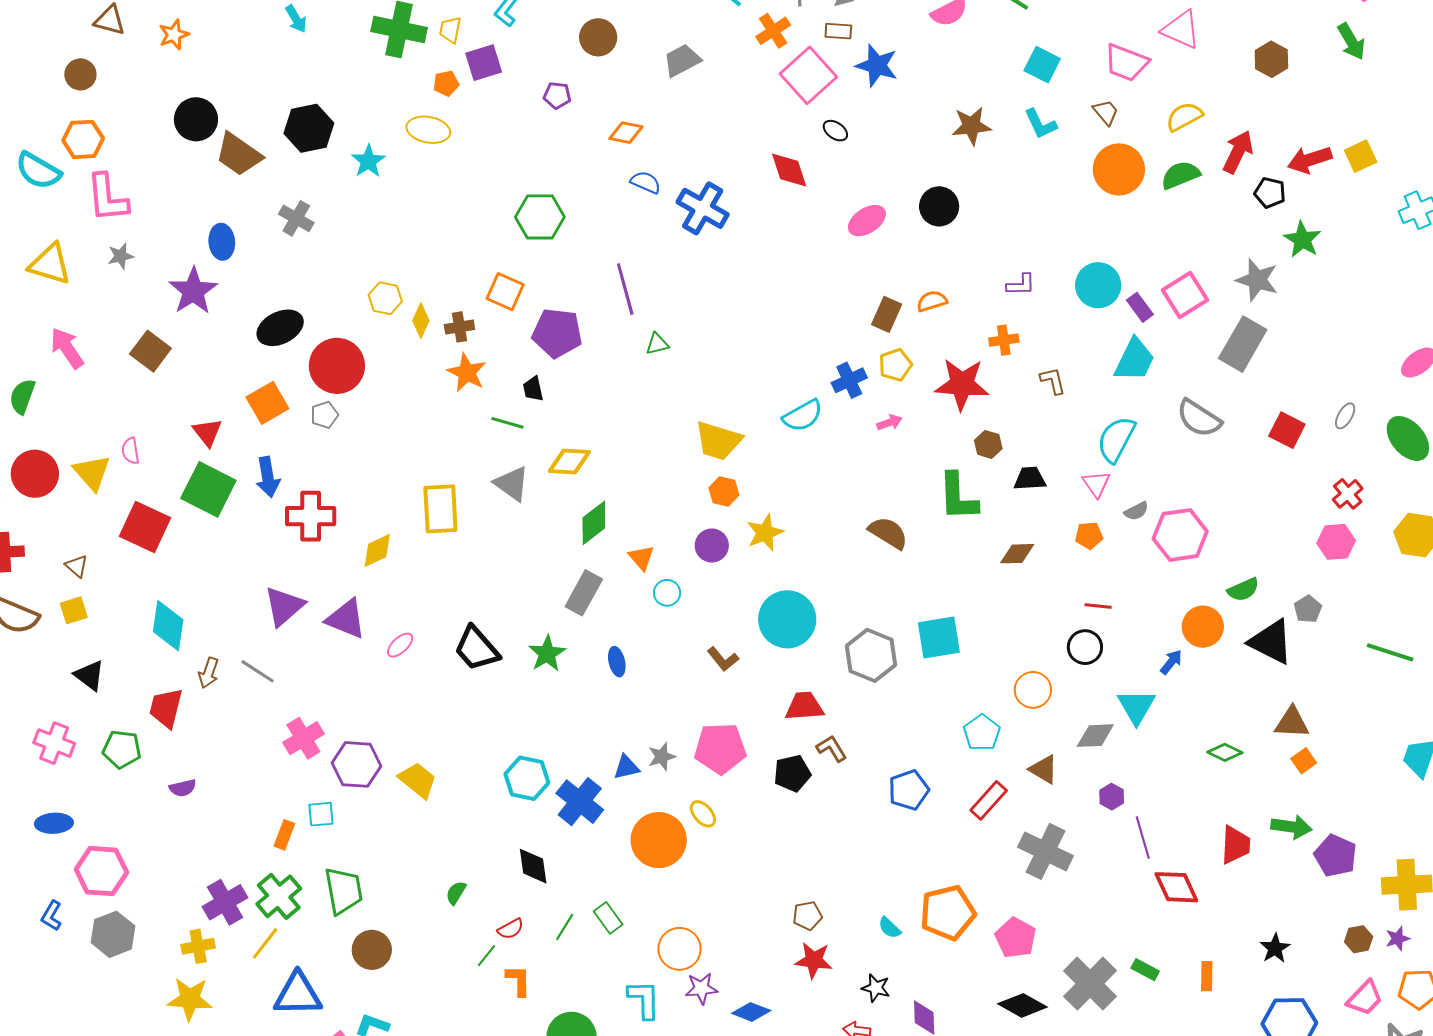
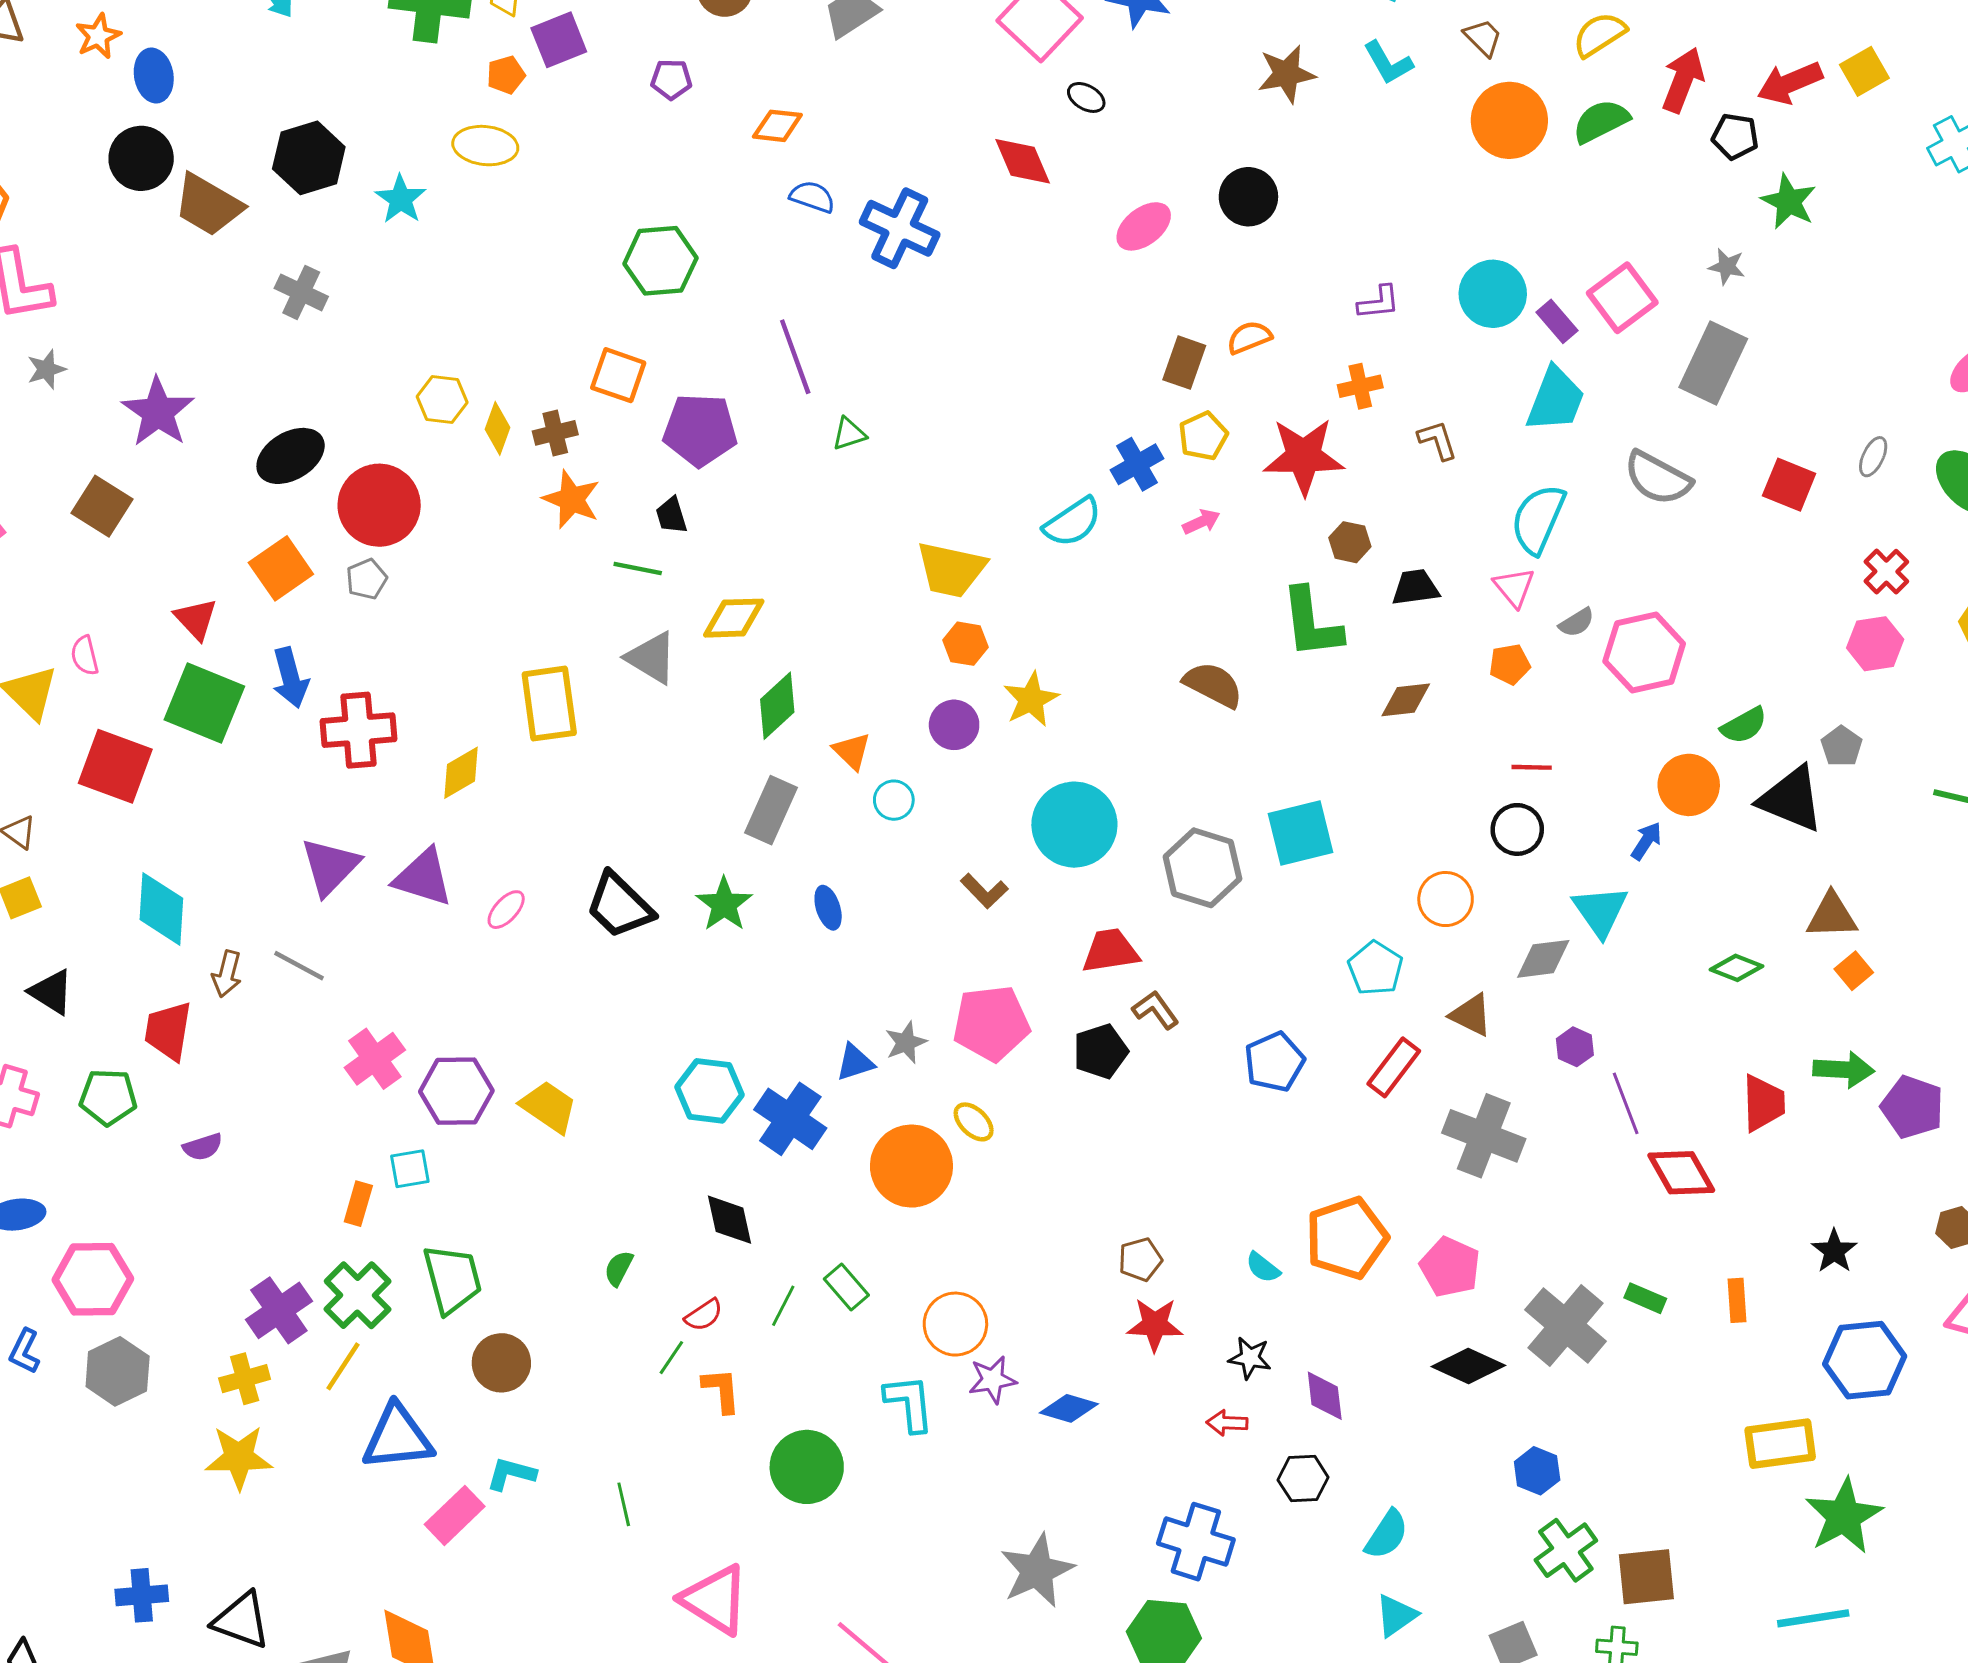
blue ellipse: (222, 242) -> (154, 75), moved
gray star: (1257, 280) -> (1727, 267), size x0.6

